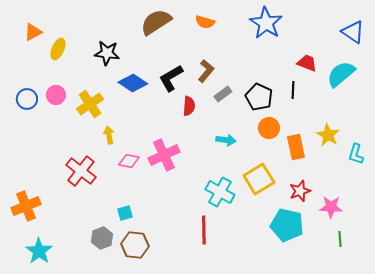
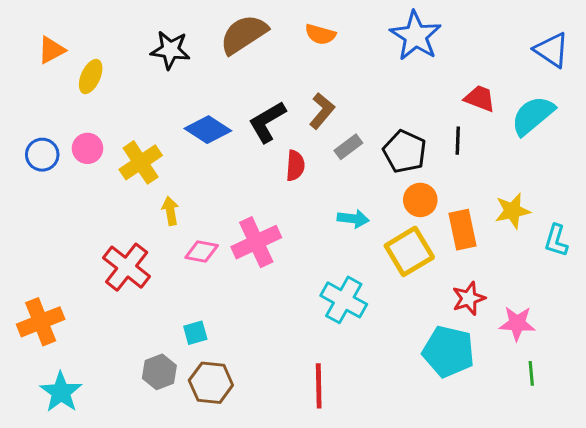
black star: (107, 53) -> (170, 50), moved
yellow star: (328, 135) -> (512, 211), turned 30
yellow square: (259, 179) -> (409, 251), moved
red line: (204, 230) -> (319, 386), moved

